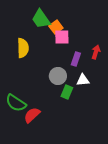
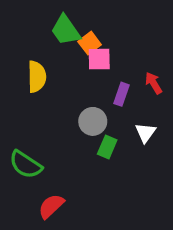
red arrow: (96, 52) -> (154, 83), turned -48
white triangle: (83, 80) -> (146, 133), moved, turned -48
red semicircle: (32, 115) -> (51, 206), moved

